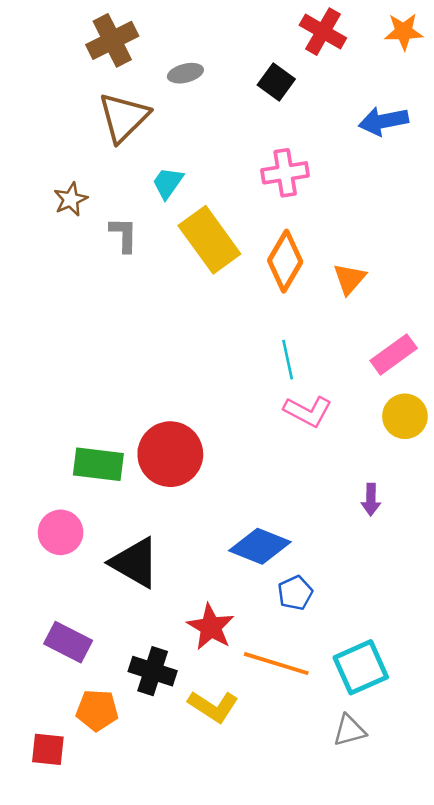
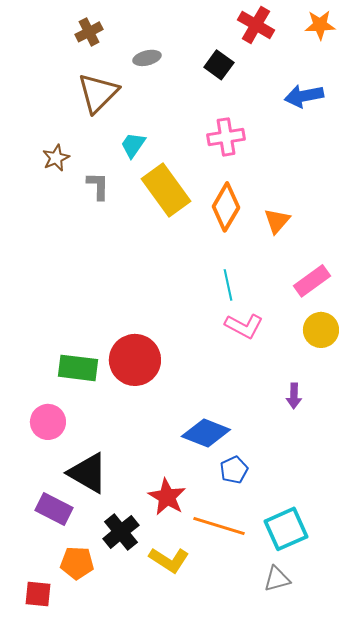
brown cross: (112, 40) -> (89, 32), size x0.7
black triangle: (135, 563) -> (88, 473), moved
black cross: (153, 671) -> (121, 532), turned 33

